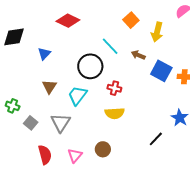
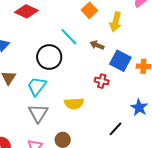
red cross: (114, 88) -> (102, 81), moved
gray triangle: (61, 123) -> (38, 113), moved

